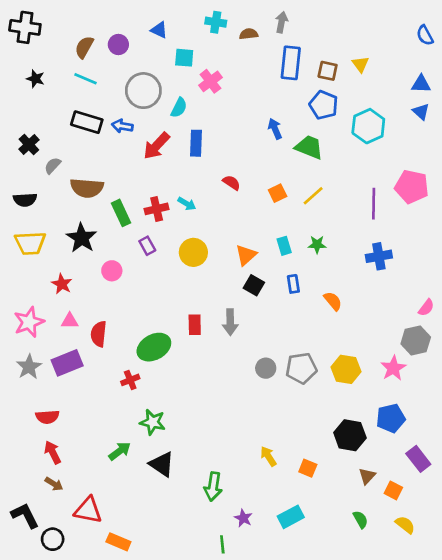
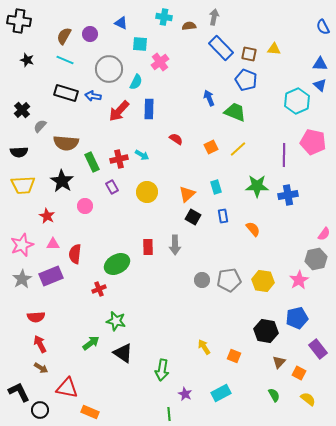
blue rectangle: (291, 63) -> (221, 48), turned -50
yellow triangle: (360, 64) -> (274, 49), turned -48
cyan hexagon: (368, 126) -> (297, 101), moved
green star: (317, 244) -> (257, 186), moved, size x1.6

